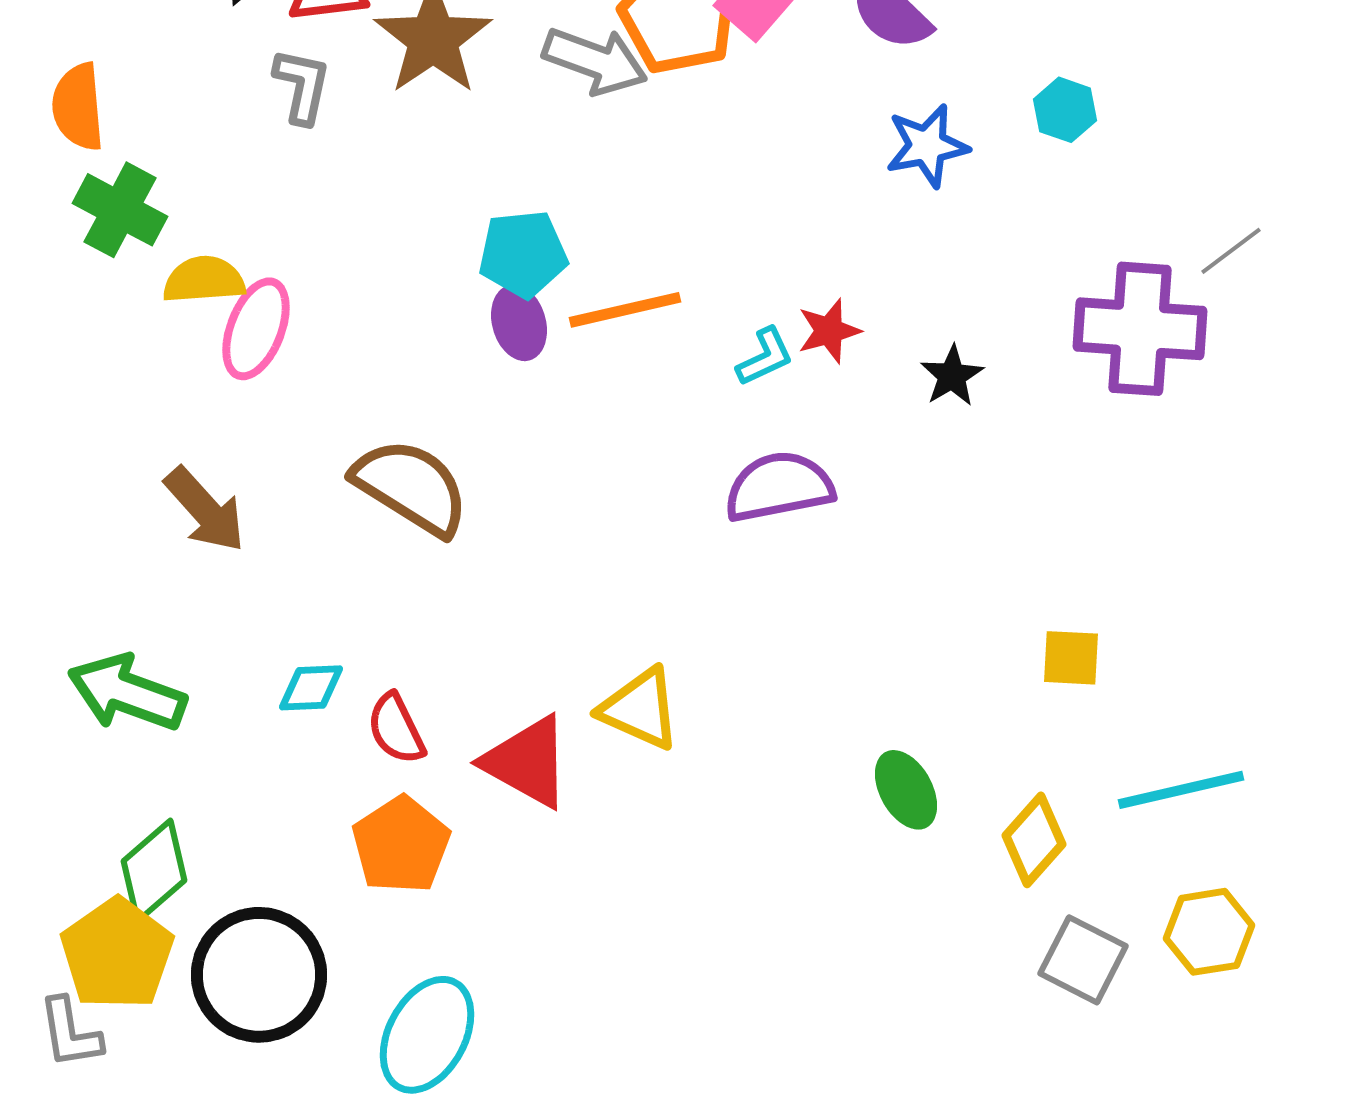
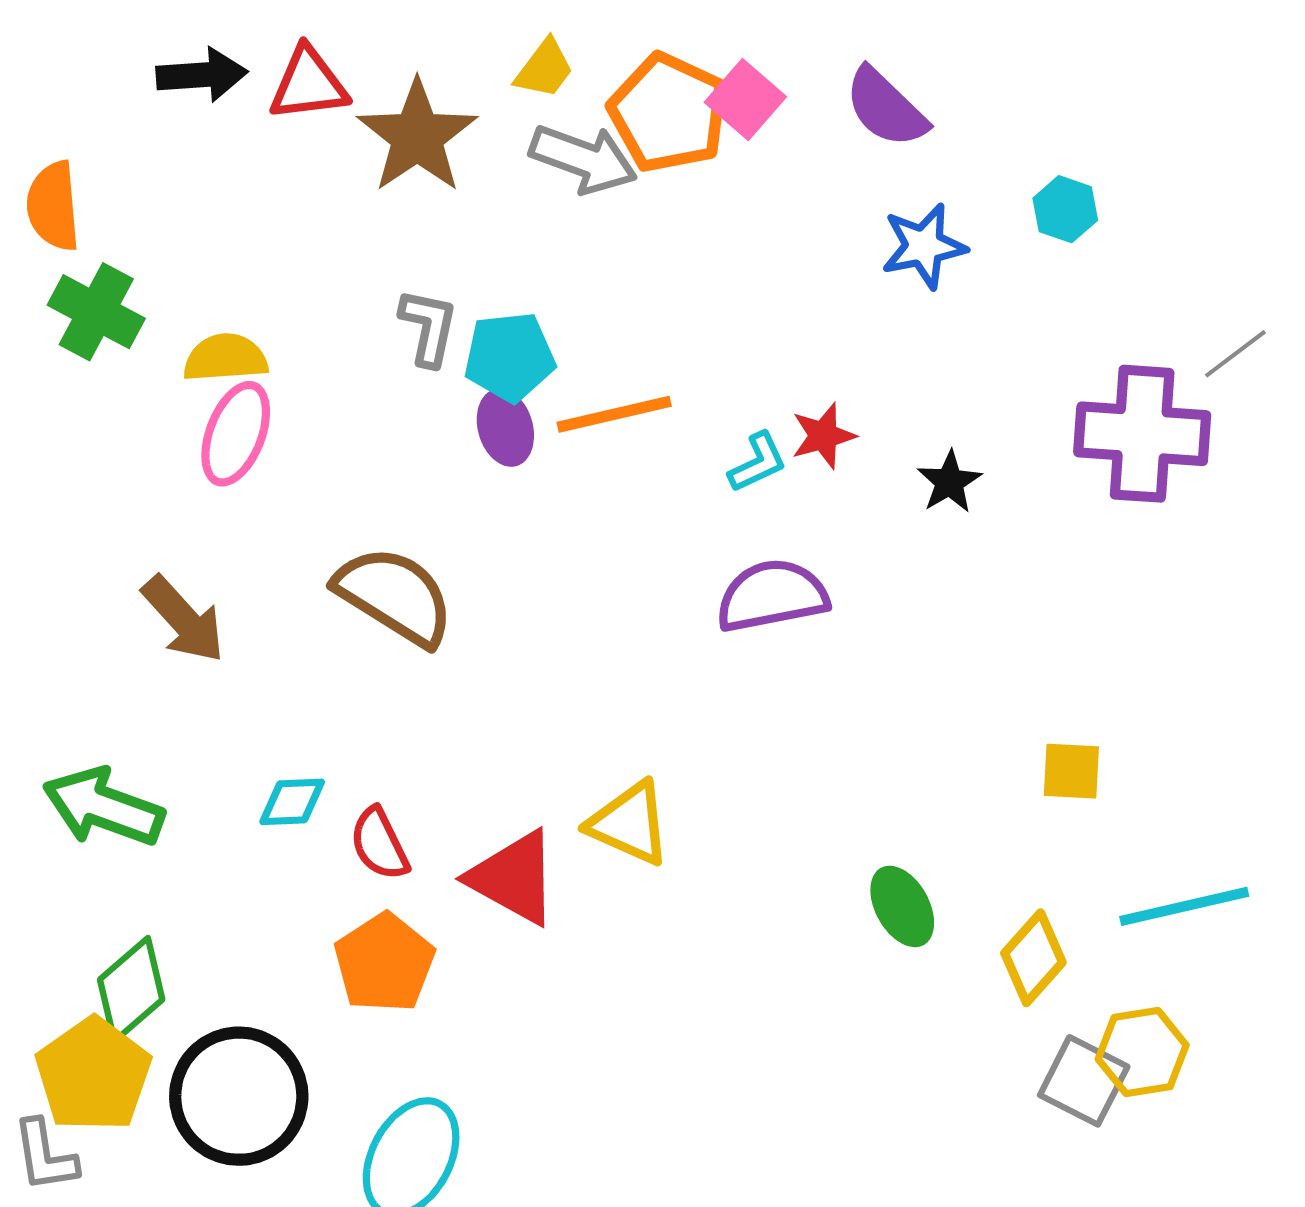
gray L-shape: (302, 86) -> (428, 327), moved
yellow semicircle: (204, 280) -> (225, 358), moved
yellow hexagon: (1209, 932) -> (1142, 1052), moved

